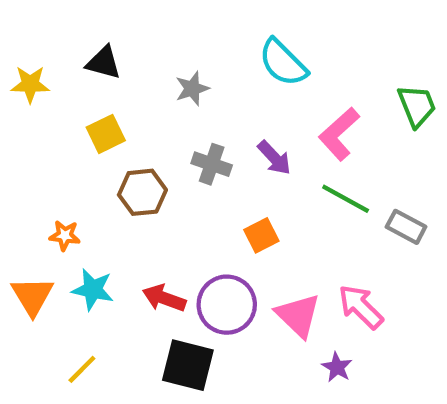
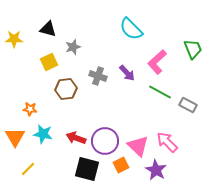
gray star: (192, 89) -> (73, 47), moved
orange square: (261, 235) -> (121, 165), moved
purple star: (337, 367) -> (156, 170), size x1.5
yellow line: (82, 369) -> (28, 169), moved

